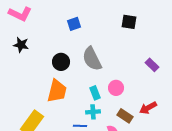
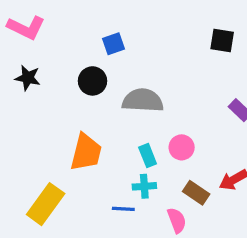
black square: (129, 22) -> (222, 40), moved
gray semicircle: (92, 59) -> (143, 100), turned 120
black circle: (61, 62) -> (92, 81), moved

